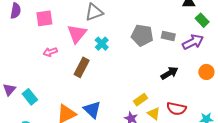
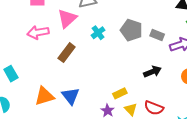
cyan cross: (102, 44) -> (98, 33), moved
pink arrow: (50, 52) -> (38, 32), size x1.5

